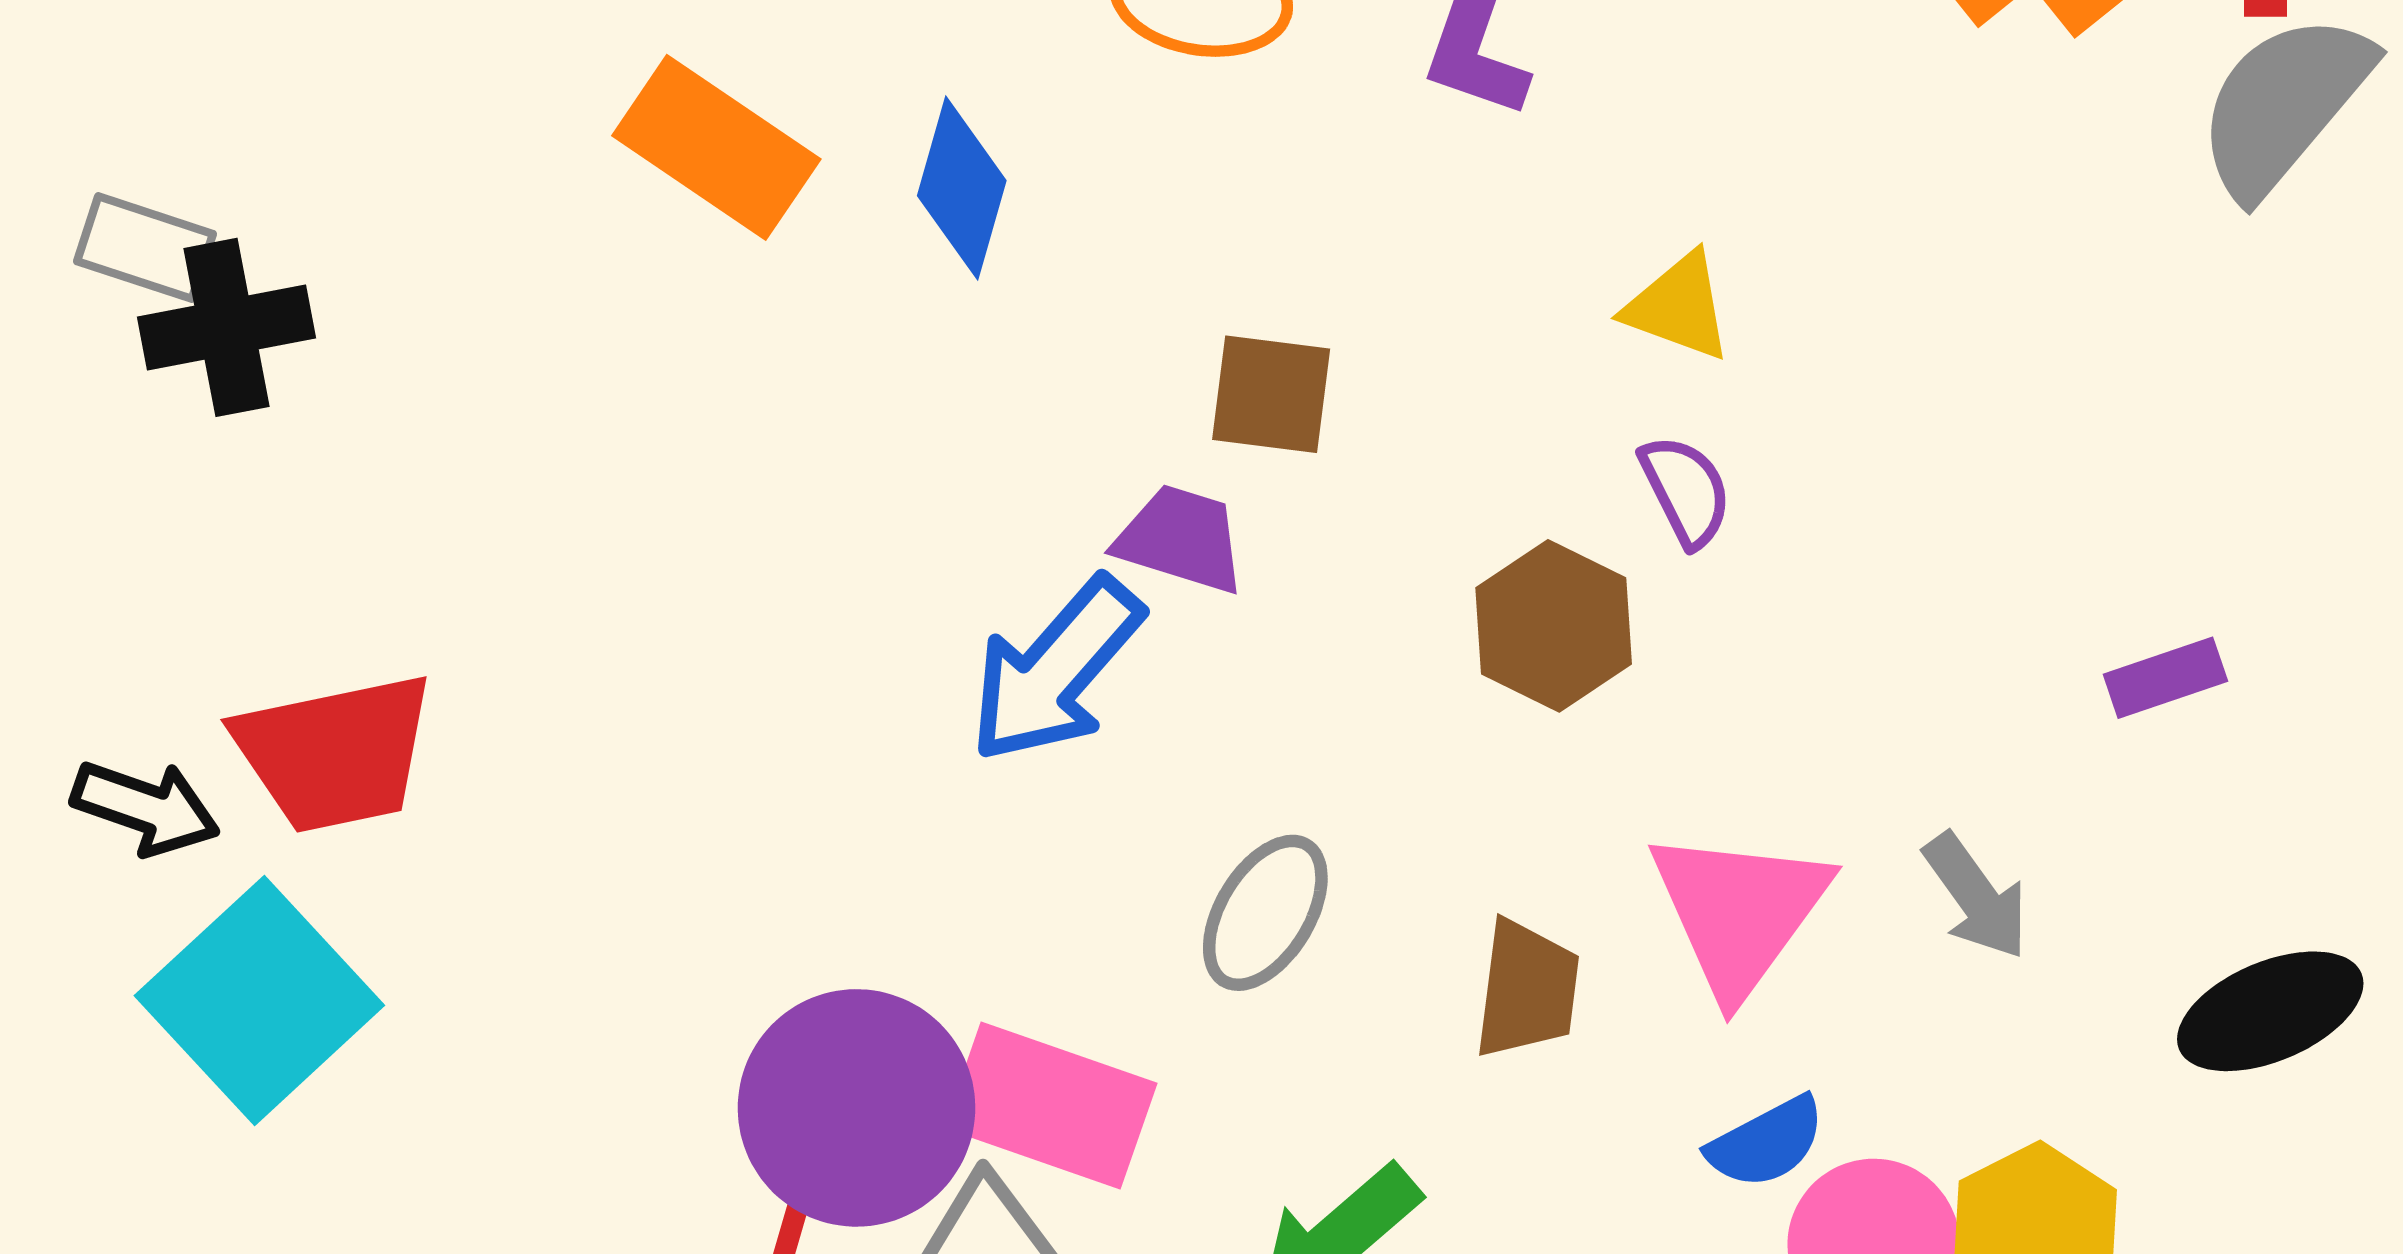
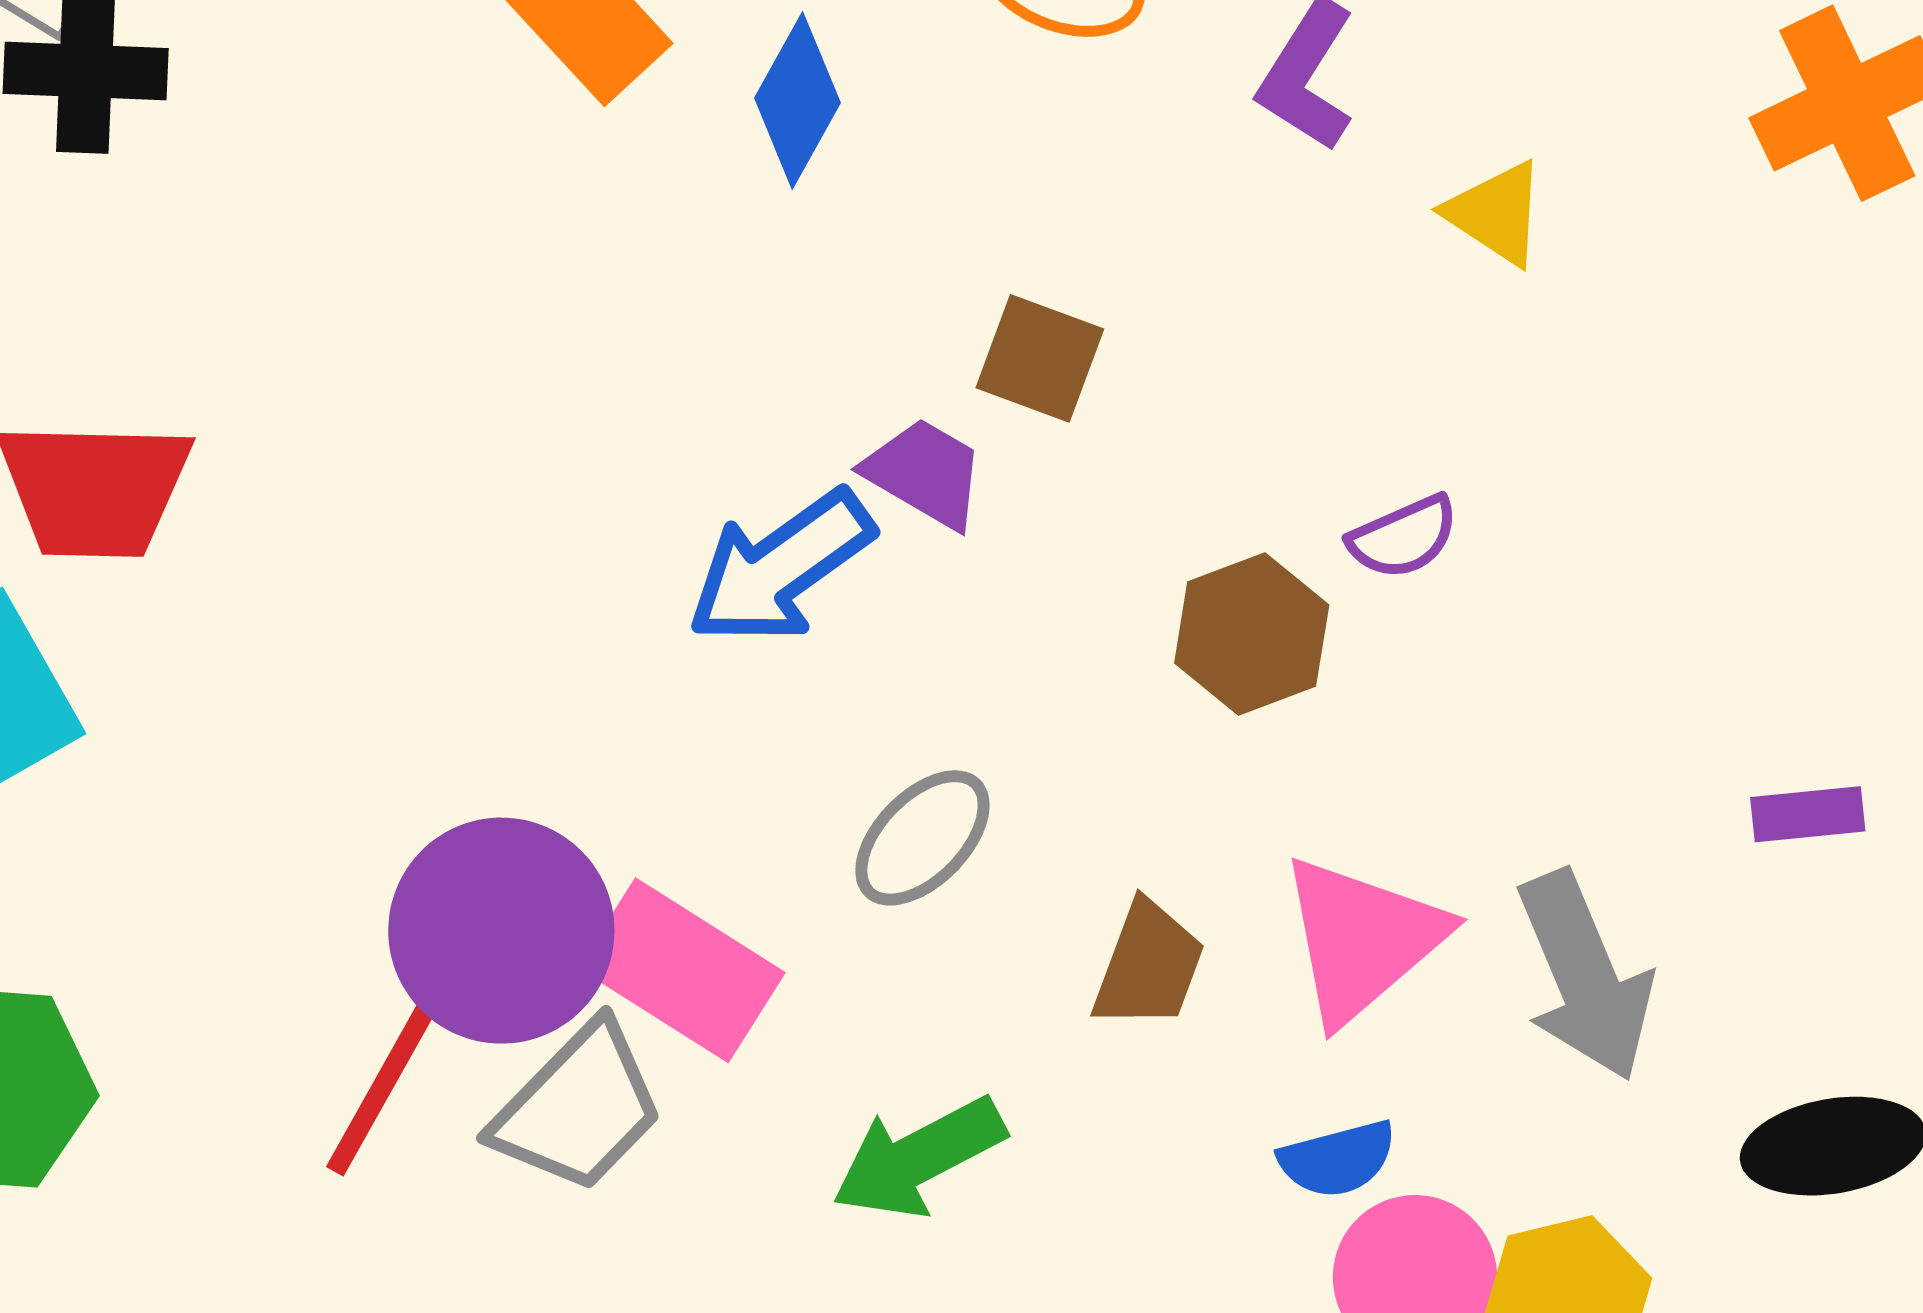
yellow triangle: (1679, 307) -> (1496, 213), moved
purple semicircle: (1686, 491) -> (1403, 537), turned 80
gray arrow: (1976, 896) -> (1585, 976), size x1.6

